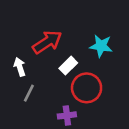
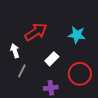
white rectangle: (68, 66) -> (52, 59), moved
red circle: (87, 88) -> (80, 74), moved

